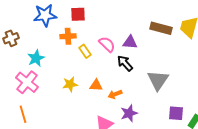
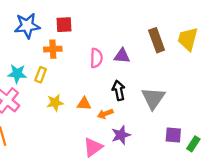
brown rectangle: (161, 28) -> (157, 40), turned 55
pink semicircle: (107, 44) -> (96, 58), turned 48
yellow rectangle: (85, 51) -> (41, 75), moved, turned 56
cyan star: (36, 58) -> (17, 74), turned 30
black arrow: (125, 63) -> (119, 90), moved, turned 30

